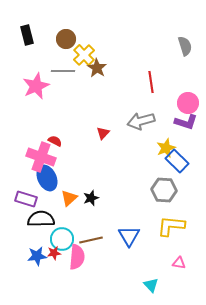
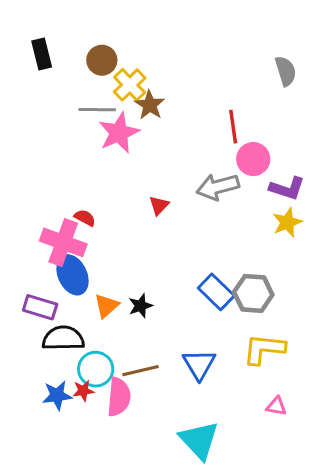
pink star: (36, 86) -> (119, 133), moved
pink circle: (188, 103) -> (253, 159), moved
yellow star: (166, 148) -> (287, 222), moved
blue rectangle: (177, 161) -> (216, 292), moved
cyan triangle: (151, 285) -> (199, 440), moved, size x1.8

